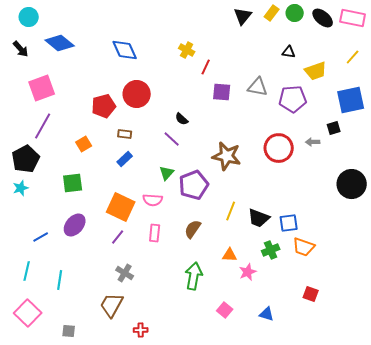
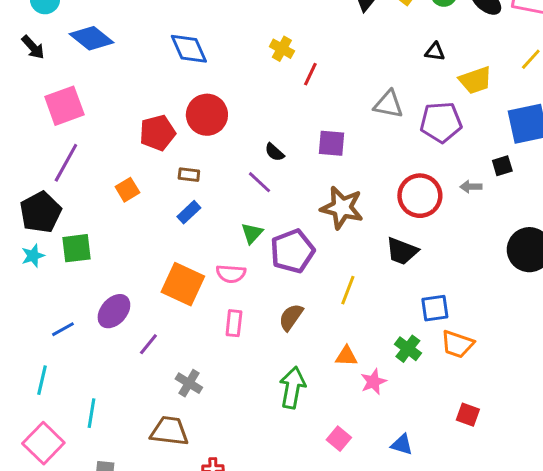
purple square: (222, 92) -> (331, 143), moved
green square: (73, 183) -> (76, 248), moved
black trapezoid: (259, 218) -> (402, 251), moved
purple line: (118, 237) -> (148, 344), moved
green cross: (271, 250) -> (408, 349), turned -30
cyan line: (60, 280) -> (91, 413), moved
brown trapezoid: (112, 305) -> (169, 431), turned 68

